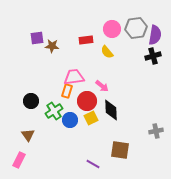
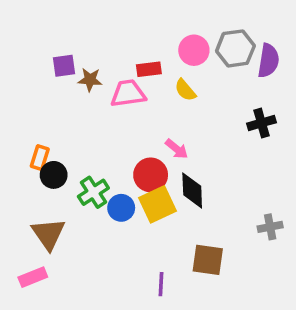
black cross: (153, 56) -> (261, 123), moved
pink trapezoid: (74, 77) -> (128, 94), moved
orange rectangle: (67, 91) -> (40, 158), moved
yellow square: (91, 118) -> (158, 204), size x1.5
brown triangle: (28, 135) -> (48, 234), size x1.5
pink rectangle: (19, 160) -> (33, 277), turned 42
purple line: (93, 164) -> (161, 284), turned 64

